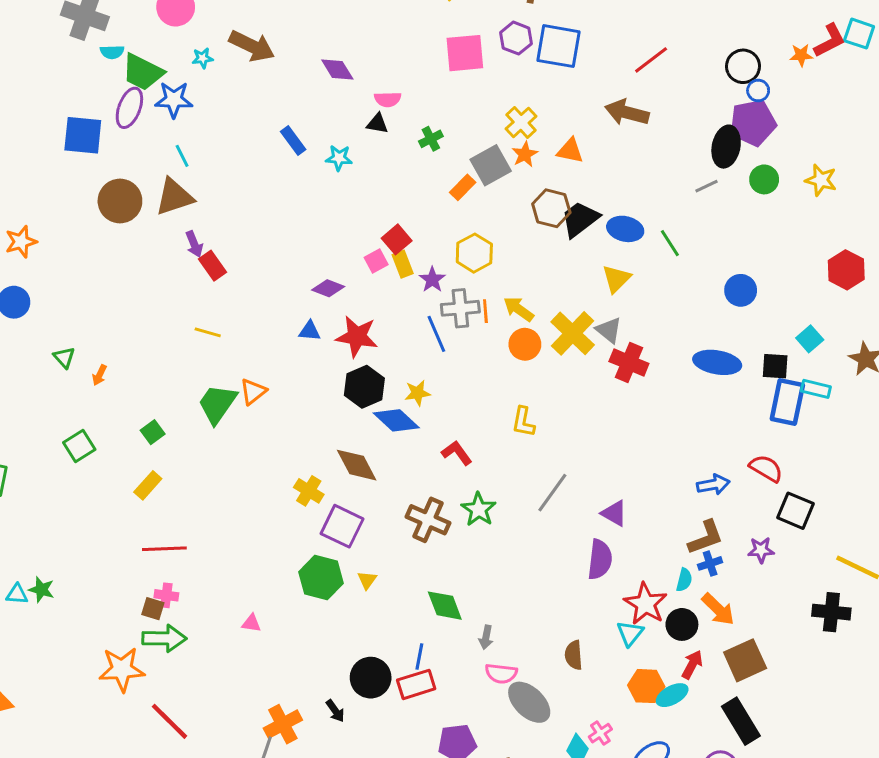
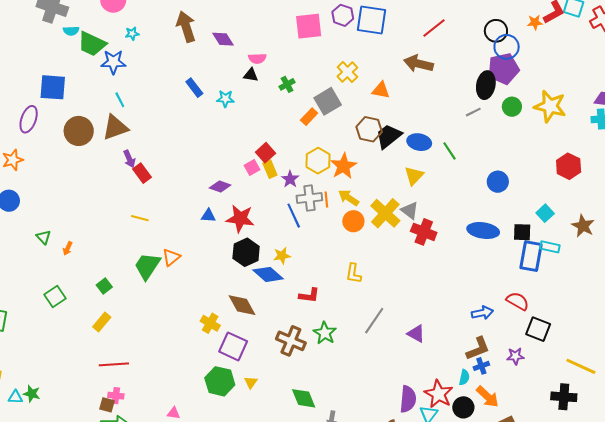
brown arrow: (252, 46) -> (186, 27), moved, turned -132
blue circle: (758, 90) -> (507, 47), size x1.6
purple ellipse: (129, 108) -> (29, 119), moved
orange star: (525, 154) -> (344, 166), moved, size x1.5
yellow star: (821, 180) -> (550, 106), size x1.5
red L-shape: (457, 453) -> (309, 295), turned 135
purple semicircle: (600, 559) -> (408, 399), moved

